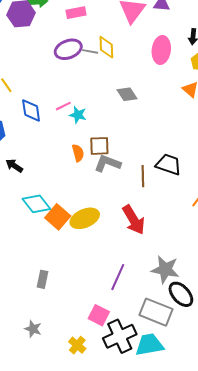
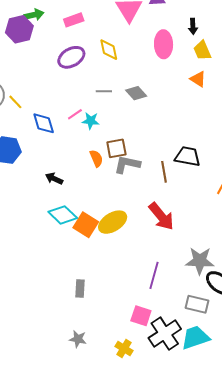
gray line: (90, 51) -> (104, 91), moved
black arrow: (14, 166) -> (54, 179), moved
gray rectangle: (156, 312) -> (197, 304), size x0.7

